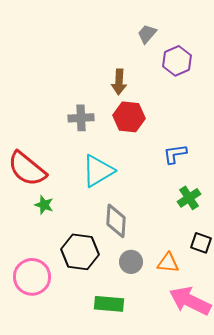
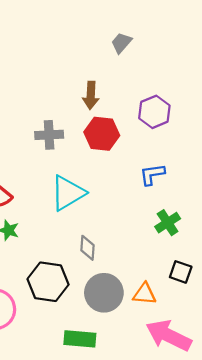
purple hexagon: (177, 61) -> (154, 112), moved
gray diamond: (116, 221) -> (87, 248), size x0.7
gray circle: (131, 262) -> (104, 293), size x1.5

